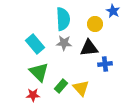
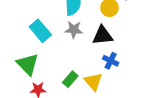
blue cross: (105, 64) -> (111, 61), moved, turned 32
green triangle: (39, 72) -> (28, 64), moved

